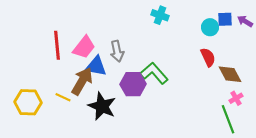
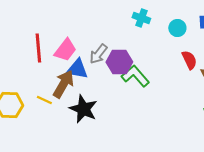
cyan circle: (210, 27) -> (177, 28), moved
gray arrow: (117, 51) -> (98, 54), turned 50
purple hexagon: (133, 84) -> (119, 62), moved

